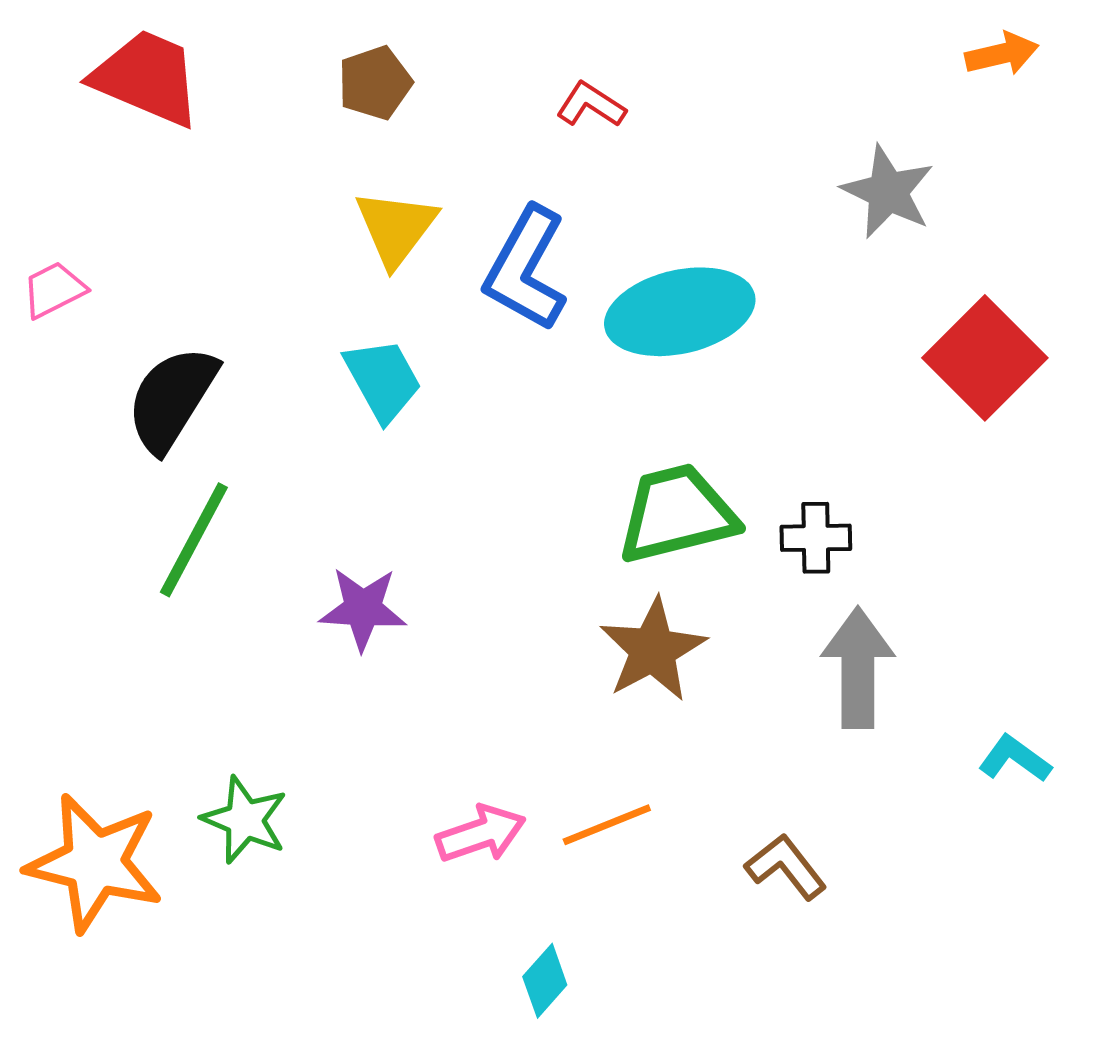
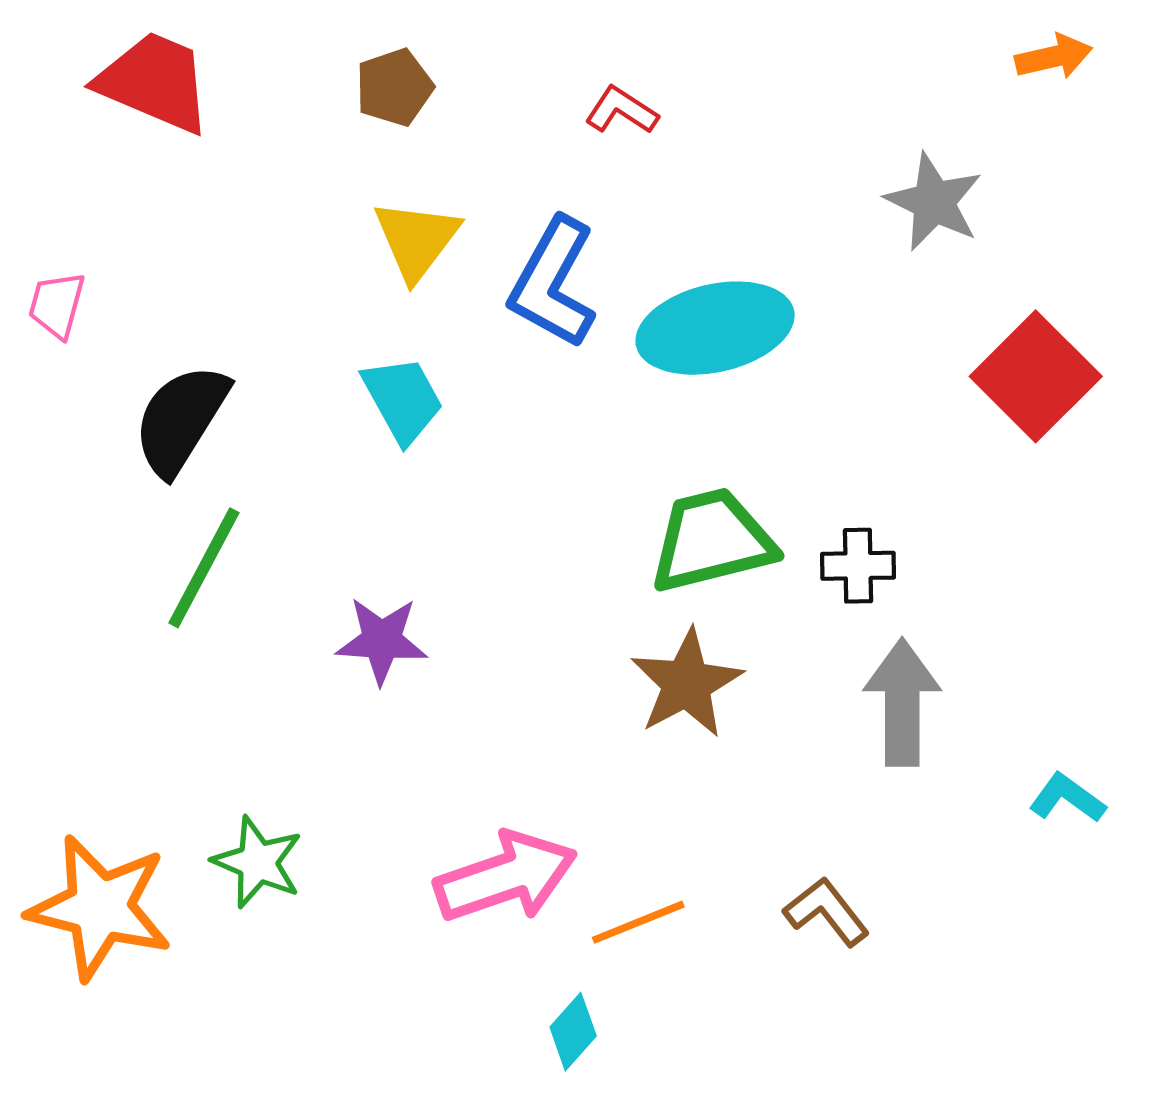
pink trapezoid: (54, 290) -> (57, 305), turned -48
orange line: (607, 825) -> (638, 922), moved
pink arrow: (481, 834) -> (506, 877), size x1.5

